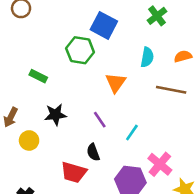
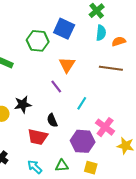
blue square: (104, 25) -> (64, 29), moved
cyan semicircle: (147, 57) -> (101, 33), moved
black star: (55, 115) -> (23, 104), moved
purple line: (100, 120) -> (56, 86), moved

